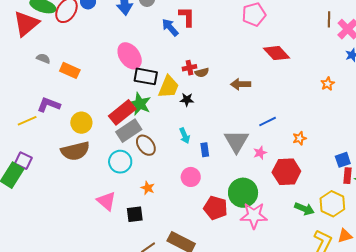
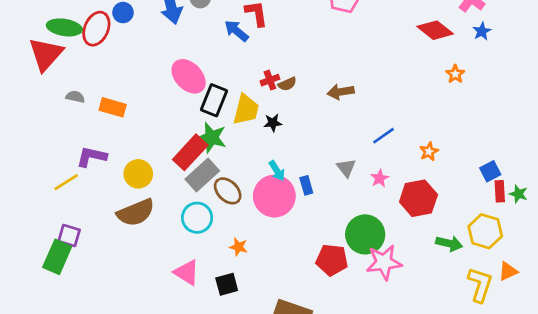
red diamond: (277, 53) -> (435, 30), moved
black rectangle: (146, 76) -> (214, 100), turned -70
gray triangle: (236, 141) -> (346, 168), size x0.6
pink circle: (191, 177) -> (274, 196), moved, size x1.6

